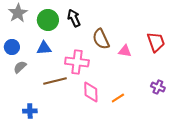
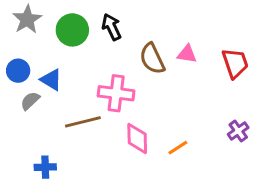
blue triangle: (44, 48) -> (51, 80), moved, turned 35
pink triangle: (125, 51) -> (187, 54), moved
purple cross: (158, 87) -> (238, 131), turned 32

